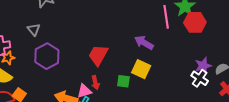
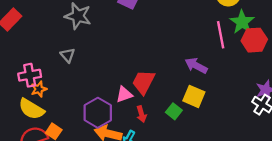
purple hexagon: (47, 56) -> (98, 113), moved
green square: (123, 81) -> (174, 111), turned 32
pink triangle: (84, 91) -> (124, 94), moved

